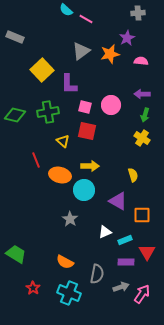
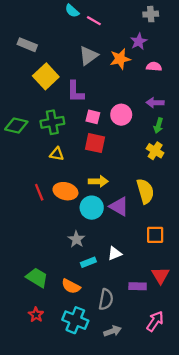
gray rectangle: (15, 37) -> (27, 45), moved
yellow triangle: (63, 141) -> (57, 154), moved, turned -32
red line: (36, 160) -> (39, 192), moved
yellow semicircle: (133, 175) -> (145, 191), size x1.6
purple triangle: (118, 201) -> (119, 206), moved
cyan rectangle: (125, 240) -> (88, 262), moved
green trapezoid: (16, 254) -> (37, 278), moved
gray arrow: (121, 287) -> (112, 331), moved

